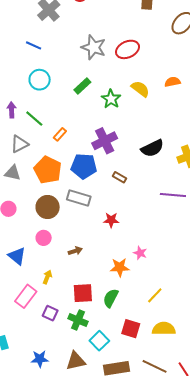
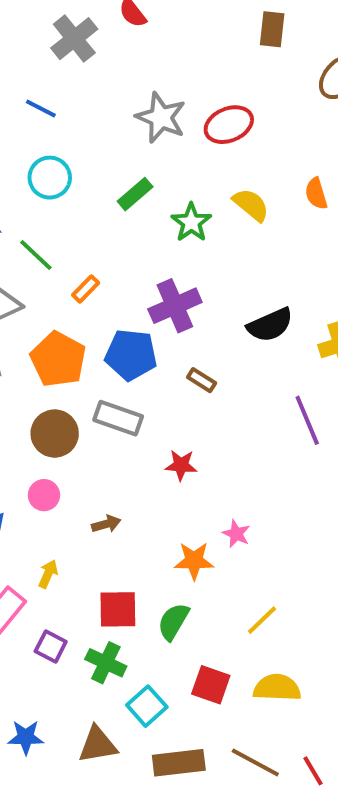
orange semicircle: (173, 82) -> (316, 194), turned -98
purple line: (173, 195) -> (307, 420), turned 60

